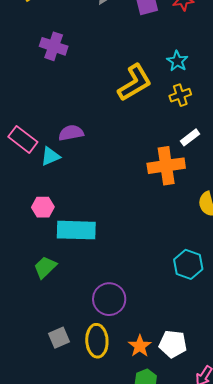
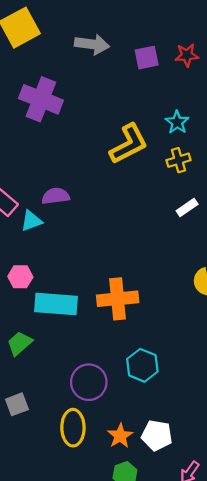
purple cross: (54, 46) -> (41, 99), size x1.4
orange cross: (166, 166) -> (118, 299), moved
cyan hexagon: (188, 264) -> (142, 365), moved
gray square: (59, 338) -> (17, 404), moved

